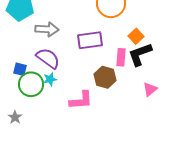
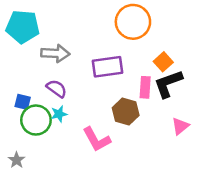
purple semicircle: (48, 58) -> (57, 89), size x0.7
pink L-shape: (81, 100) -> (97, 139), turned 65

